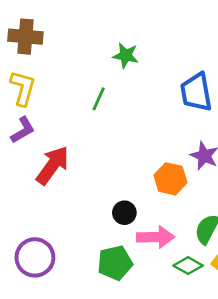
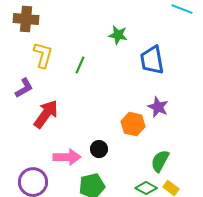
green star: (126, 56) -> (118, 35), moved
yellow L-shape: (23, 88) -> (43, 55), moved
pink arrow: (156, 237) -> (67, 157), moved

